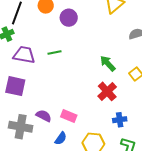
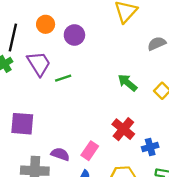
purple trapezoid: (24, 55) -> (39, 64), moved, turned 55
red cross: (107, 91) -> (123, 129), moved
pink rectangle: (69, 116) -> (90, 151), turned -70

